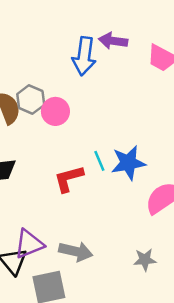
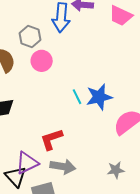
gray hexagon: (31, 100) -> (30, 36), moved
red L-shape: (69, 179) -> (52, 139), moved

